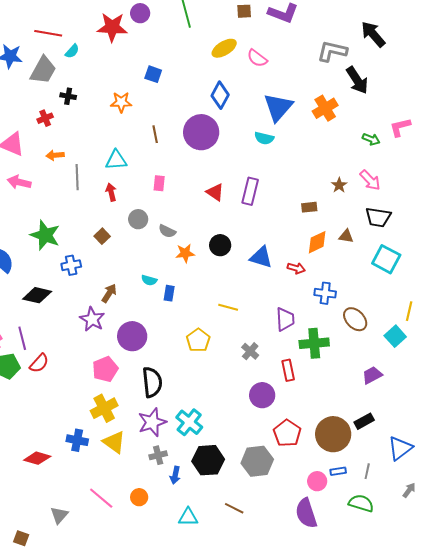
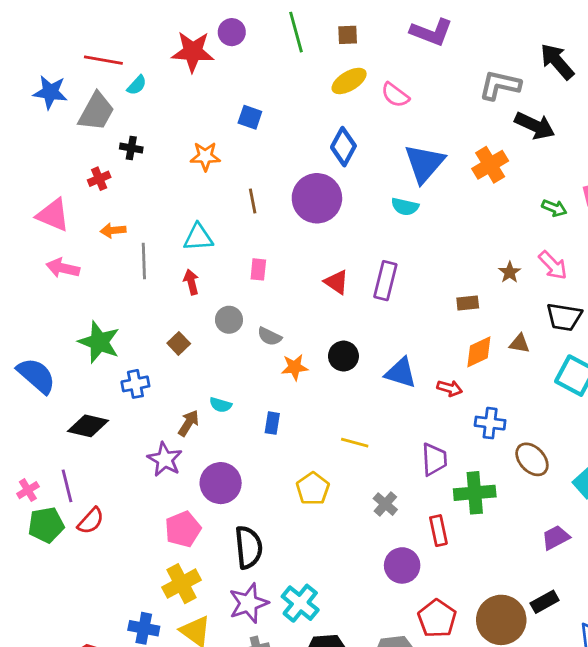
brown square: (244, 11) -> (348, 35), moved
black arrow: (357, 80) -> (535, 126), turned -32
cyan semicircle: (149, 280) -> (221, 405), moved

